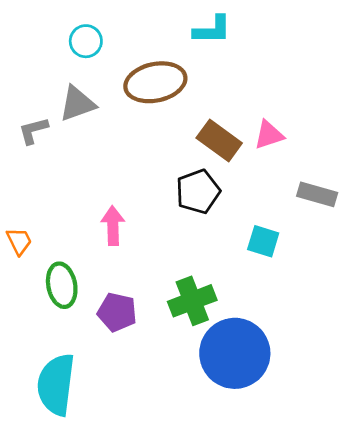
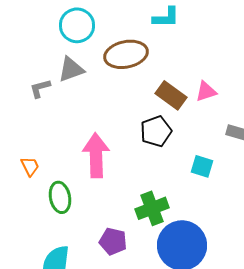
cyan circle: (86, 41) -> (77, 25), size x1.5
pink arrow: (113, 226) -> (96, 155), size x1.6
purple pentagon: (117, 312) -> (113, 241), moved

